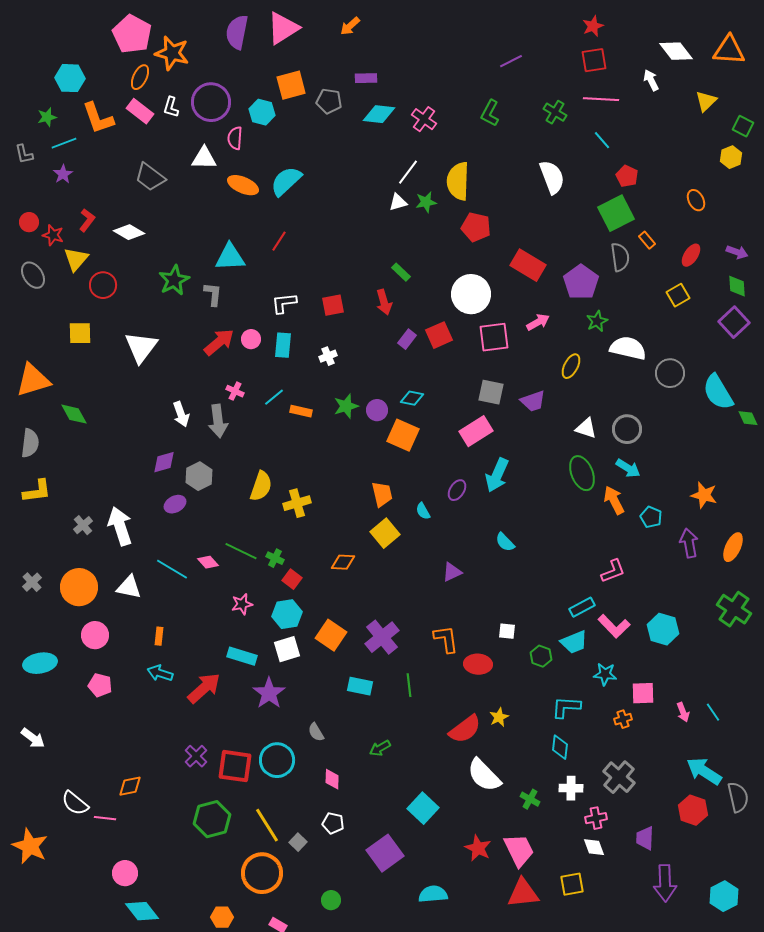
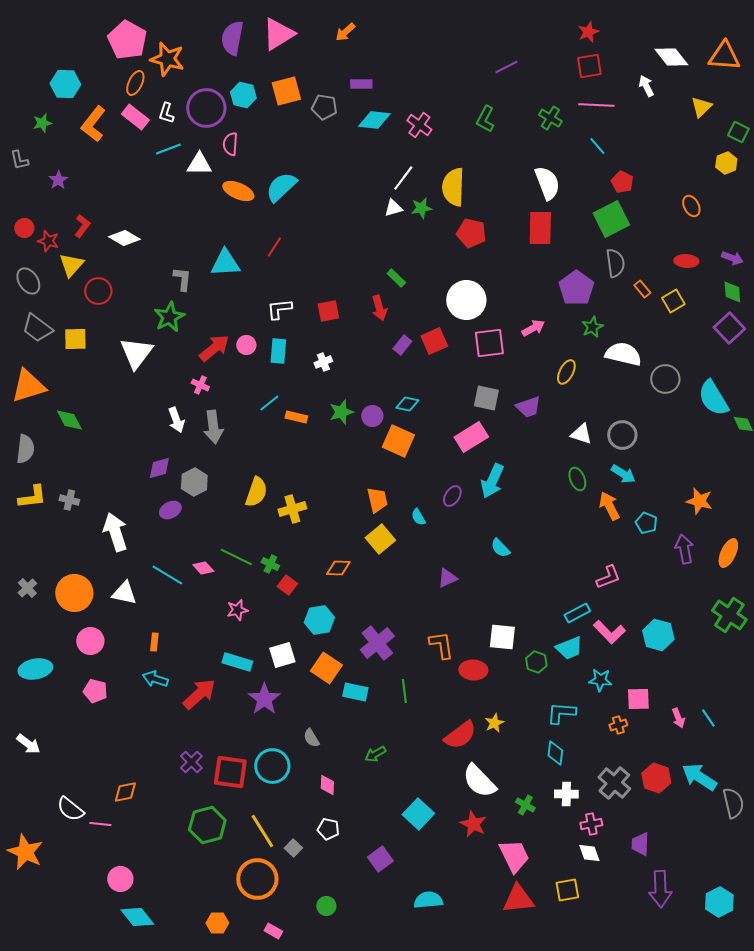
cyan hexagon: (262, 112) -> (243, 95), moved
orange L-shape: (98, 118) -> (93, 124), turned 57
cyan line: (64, 143) -> (168, 149), moved
gray trapezoid: (150, 177) -> (37, 328), moved
orange rectangle: (647, 240) -> (642, 289), moved
red ellipse: (691, 255) -> (686, 261), turned 60
red rectangle: (528, 265) -> (540, 228), moved, turned 60
green star: (174, 280) -> (169, 317), moved
gray L-shape: (213, 294) -> (182, 279), moved
pink cross: (235, 391) -> (200, 385), moved
green ellipse: (582, 473) -> (577, 479), size x0.7
gray cross: (83, 525) -> (69, 500), moved, turned -36
cyan hexagon: (287, 614) -> (319, 620), moved
white square: (507, 631) -> (502, 637), size x1.6
orange square: (331, 635) -> (326, 668), moved
red hexagon: (693, 810) -> (656, 778), moved
red star: (478, 848) -> (473, 824), moved
purple square: (385, 853) -> (380, 859), size x0.7

